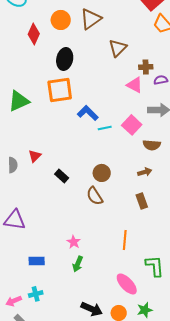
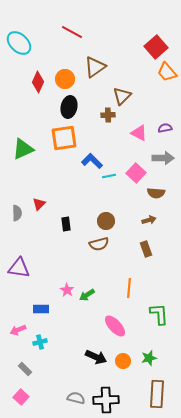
orange circle: (61, 20) -> (65, 79), moved
brown cross: (146, 67) -> (108, 115), moved
black rectangle: (62, 176) -> (66, 224), turned 40
brown semicircle: (95, 196) -> (99, 244), turned -72
pink star: (74, 242) -> (67, 290), moved
green arrow: (78, 264) -> (87, 295), moved, turned 35
pink ellipse: (127, 284) -> (115, 326), moved
pink arrow: (14, 301) -> (18, 330), moved

